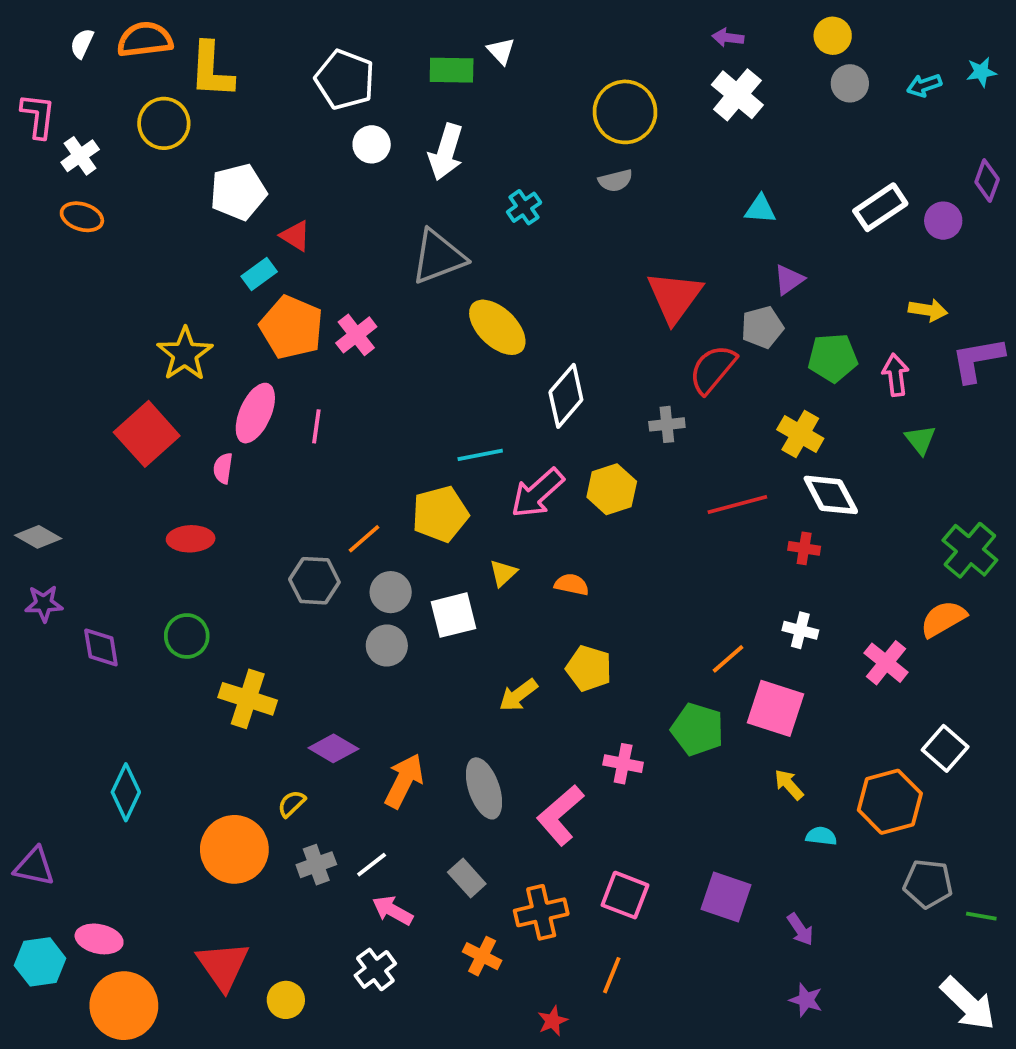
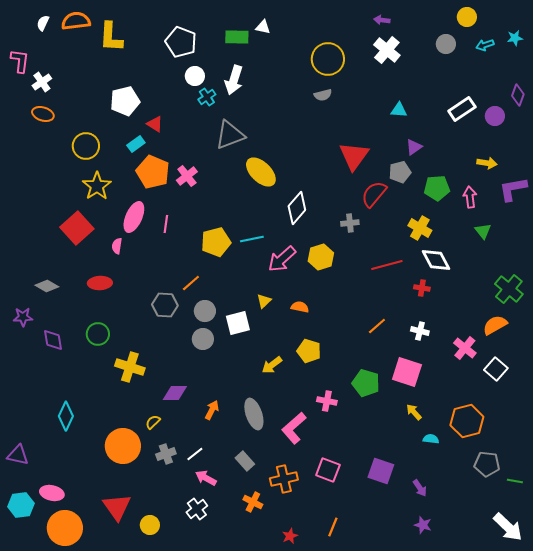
yellow circle: (833, 36) -> (467, 17), moved
white triangle: (501, 51) -> (263, 27), turned -35
yellow circle: (164, 123) -> (86, 146), moved
cyan cross: (524, 207) -> (207, 97), moved
yellow pentagon: (440, 514) -> (216, 242), moved
gray diamond: (38, 537) -> (47, 286), moved
orange line: (728, 659) -> (377, 326), moved
purple diamond: (333, 748) -> (175, 393), turned -30
white square: (945, 748) -> (496, 369), moved
orange arrow: (404, 781) -> (212, 410), size x0.7
orange line: (612, 975) -> (333, 527), moved

